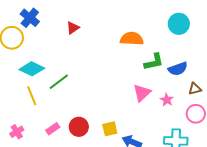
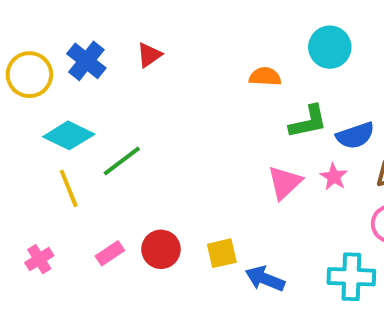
blue cross: (30, 18) -> (86, 61), moved
cyan circle: (179, 24) -> (330, 47), moved
orange semicircle: (132, 39) -> (265, 77), size x0.7
pink star: (167, 100) -> (334, 177), moved

